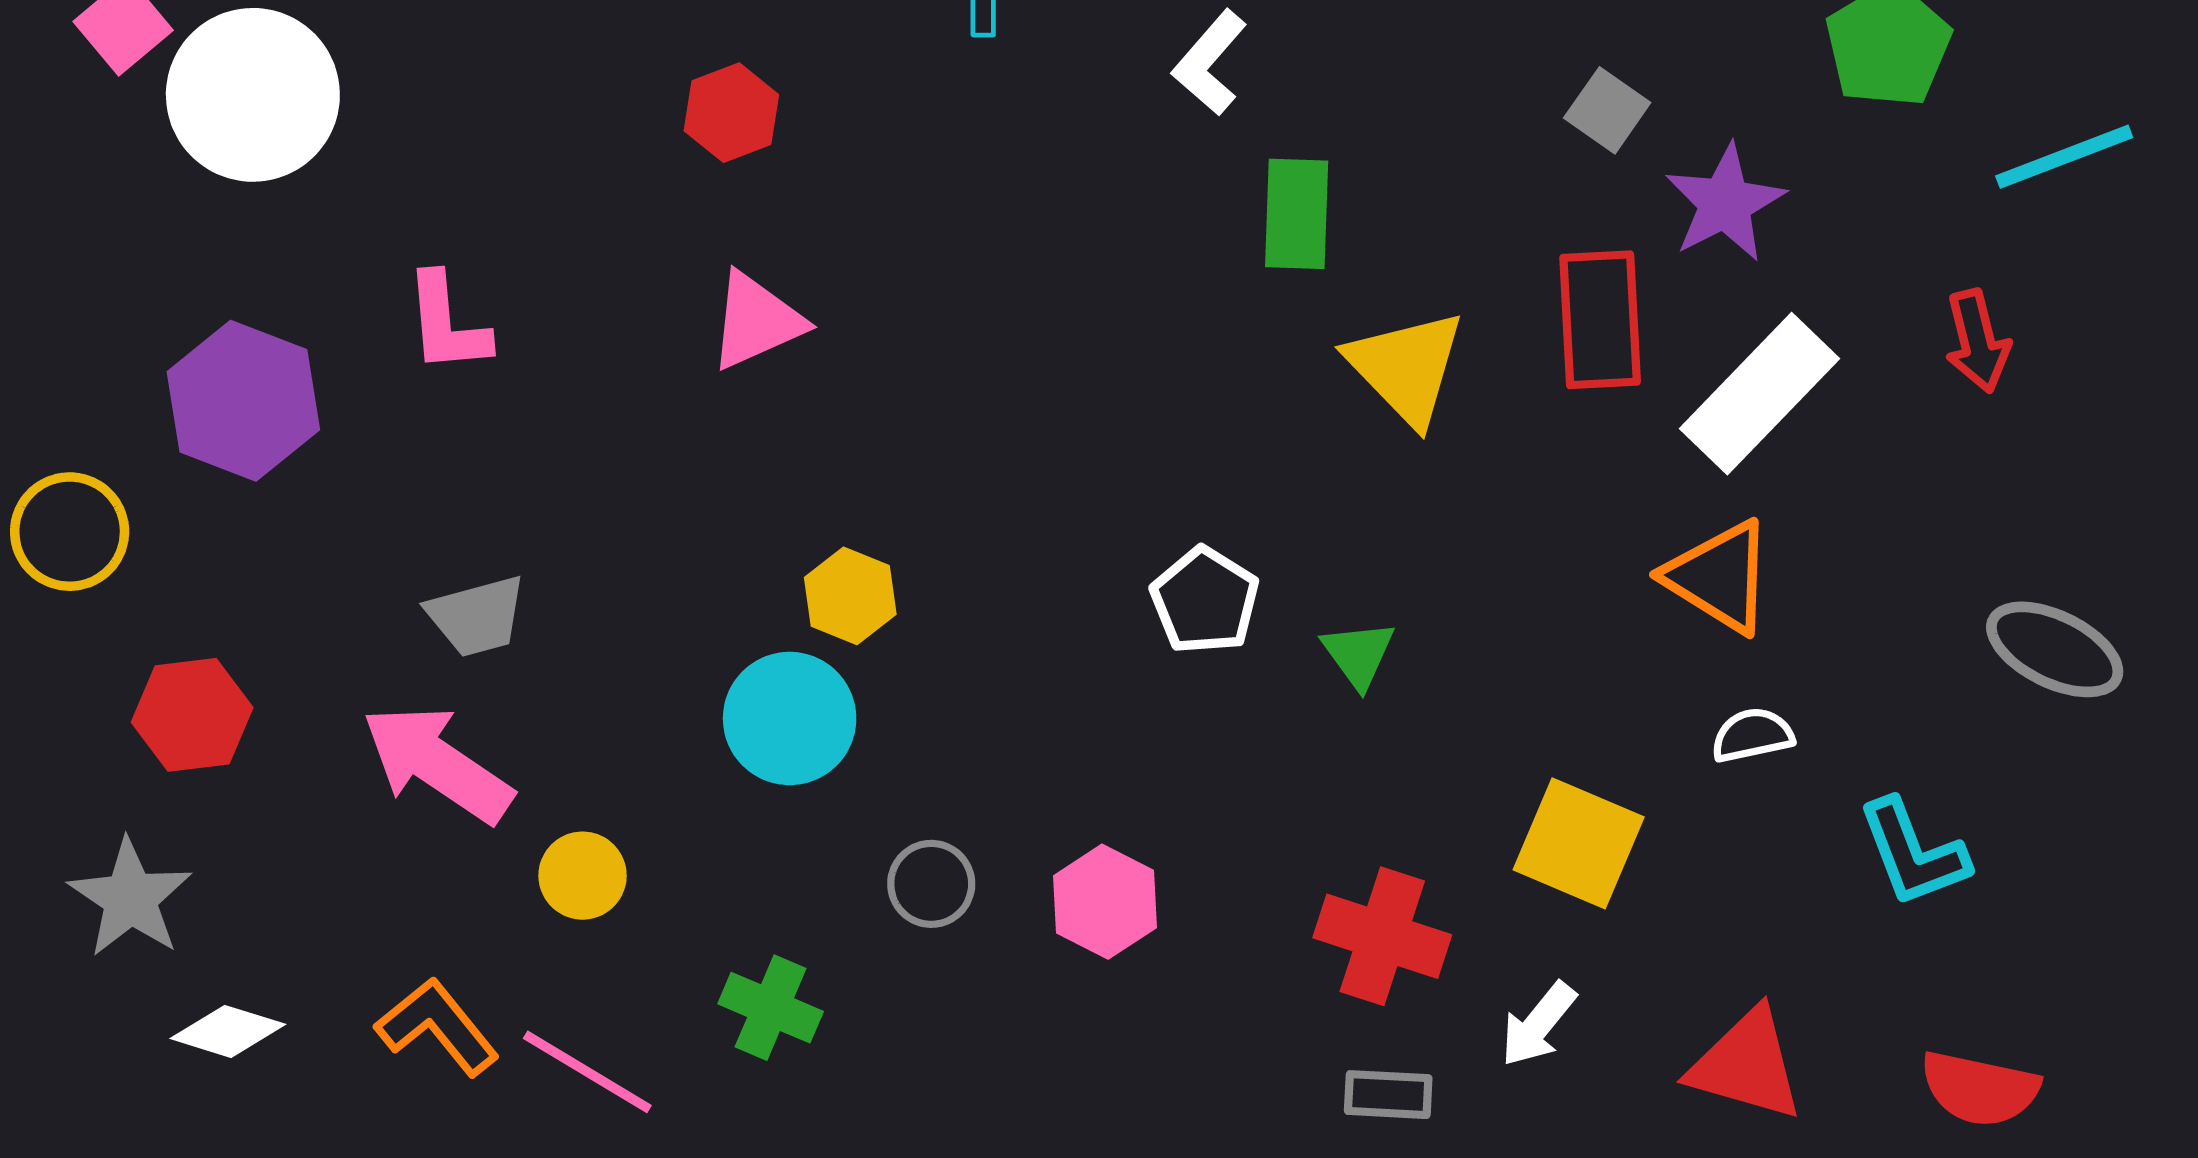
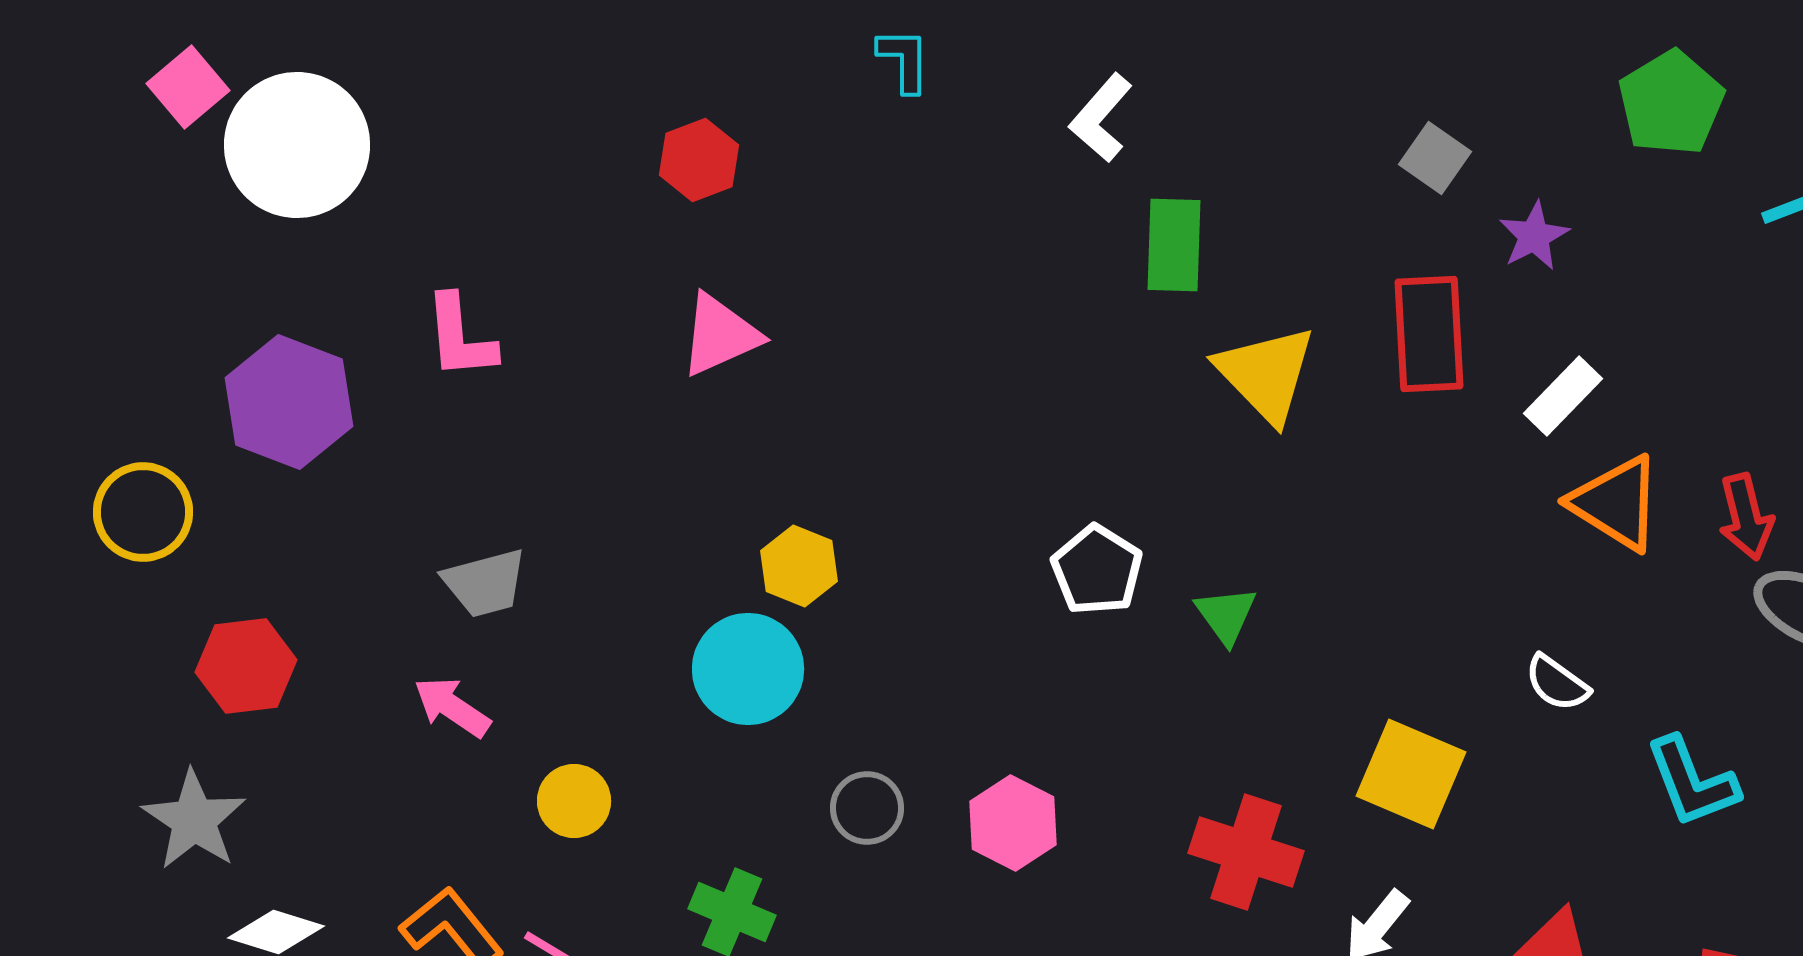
purple star: (1725, 203) -> (1534, 236), size x0.7
red arrow: (1977, 341) -> (1746, 517), moved
white rectangle: (1760, 394) -> (1563, 396), size x0.6
orange triangle: (1719, 577) -> (1616, 503), moved
white semicircle: (1752, 735) -> (1557, 683), turned -132
pink arrow: (437, 764) -> (452, 707), size x0.6

